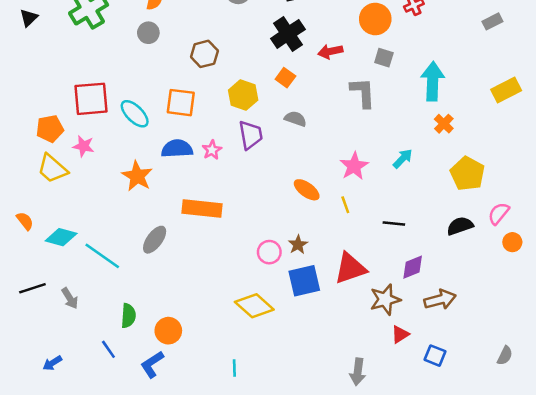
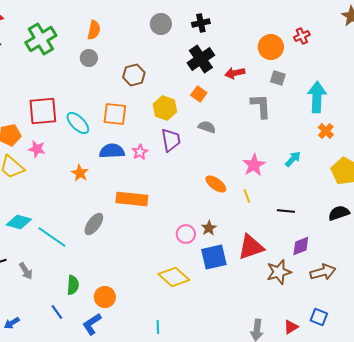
orange star: (137, 176) -> (80, 173), size x0.7
red triangle: (400, 334) -> (291, 327), moved

